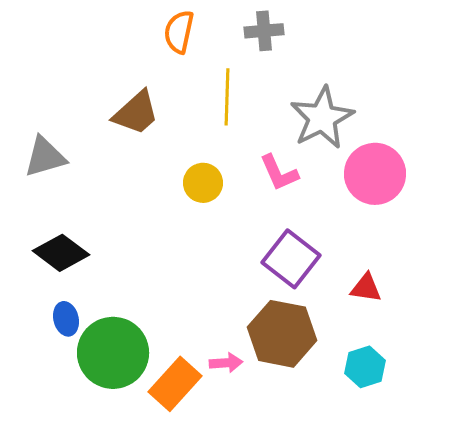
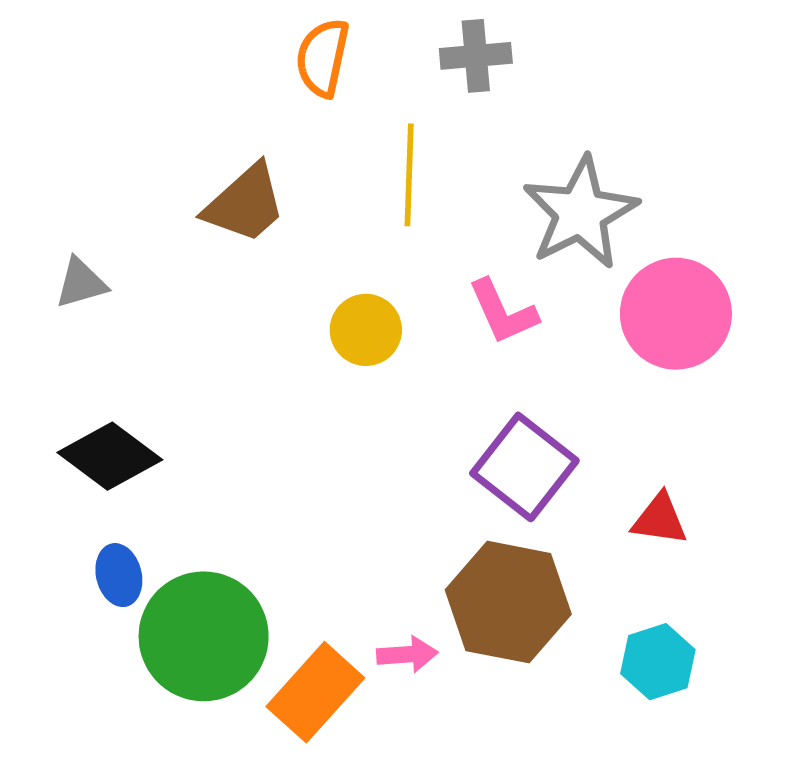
gray triangle: (45, 157) -> (81, 283), size x0.7

